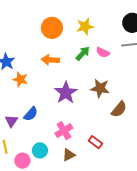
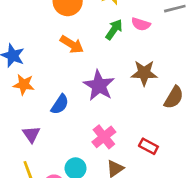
orange arrow: (50, 60) -> (72, 44), turned -144
orange star: (20, 79) -> (24, 85), moved
blue semicircle: (31, 114) -> (60, 104), moved

